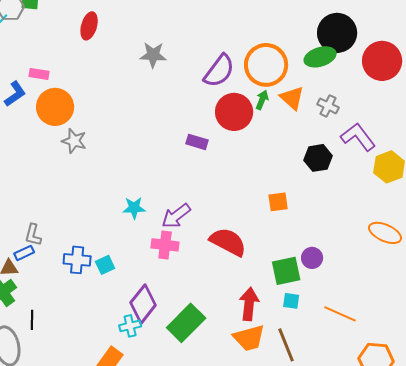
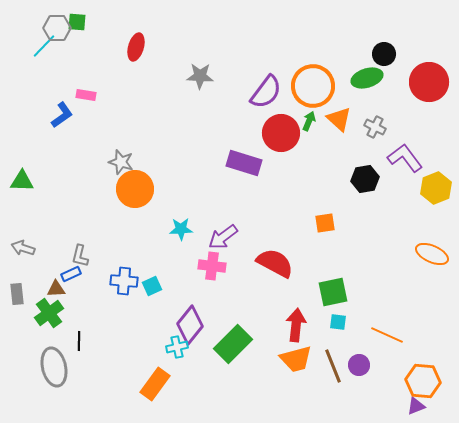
black circle: (337, 33) -> (384, 54), size x0.6
orange circle: (55, 107) -> (135, 189), moved
purple rectangle: (197, 142) -> (244, 163), size x1.6
purple circle: (312, 258) -> (359, 365), moved

